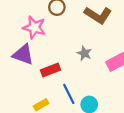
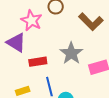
gray star: (84, 53) -> (71, 53), size x1.6

